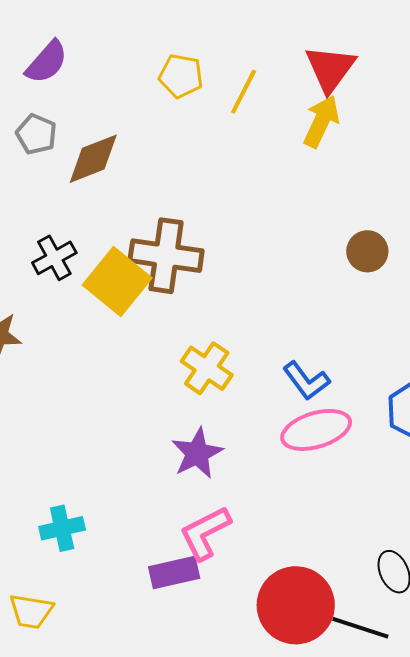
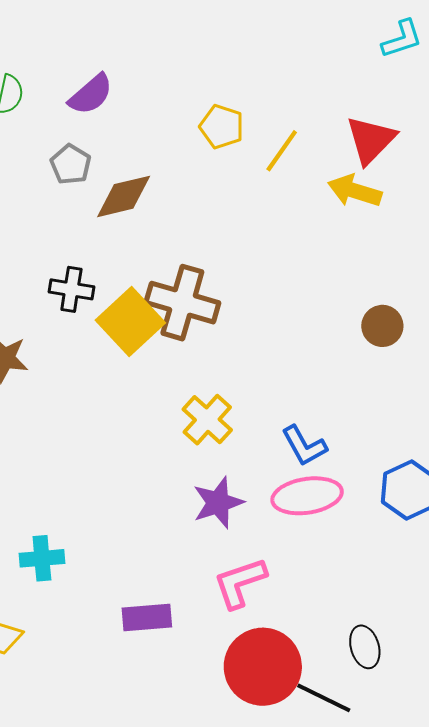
yellow arrow: (321, 121) -> (355, 191), turned -106
black cross: (54, 258) -> (71, 289), turned 30
purple star: (197, 453) -> (218, 503), moved
pink L-shape: (205, 533) -> (240, 583), moved

